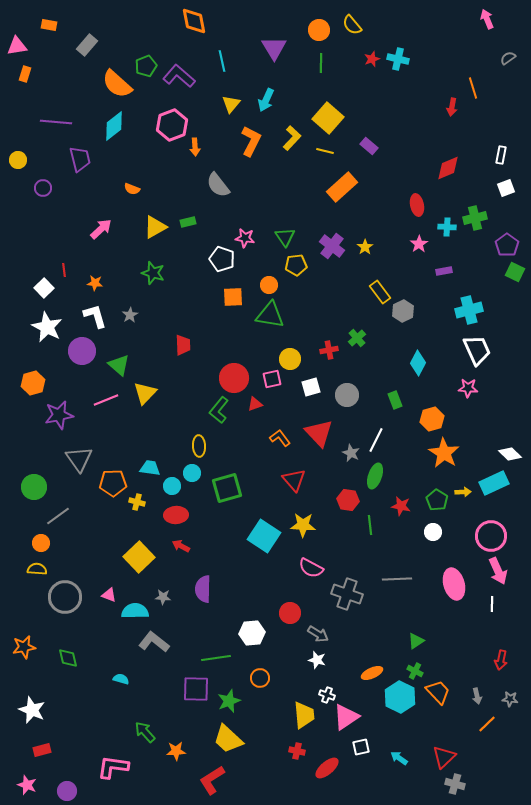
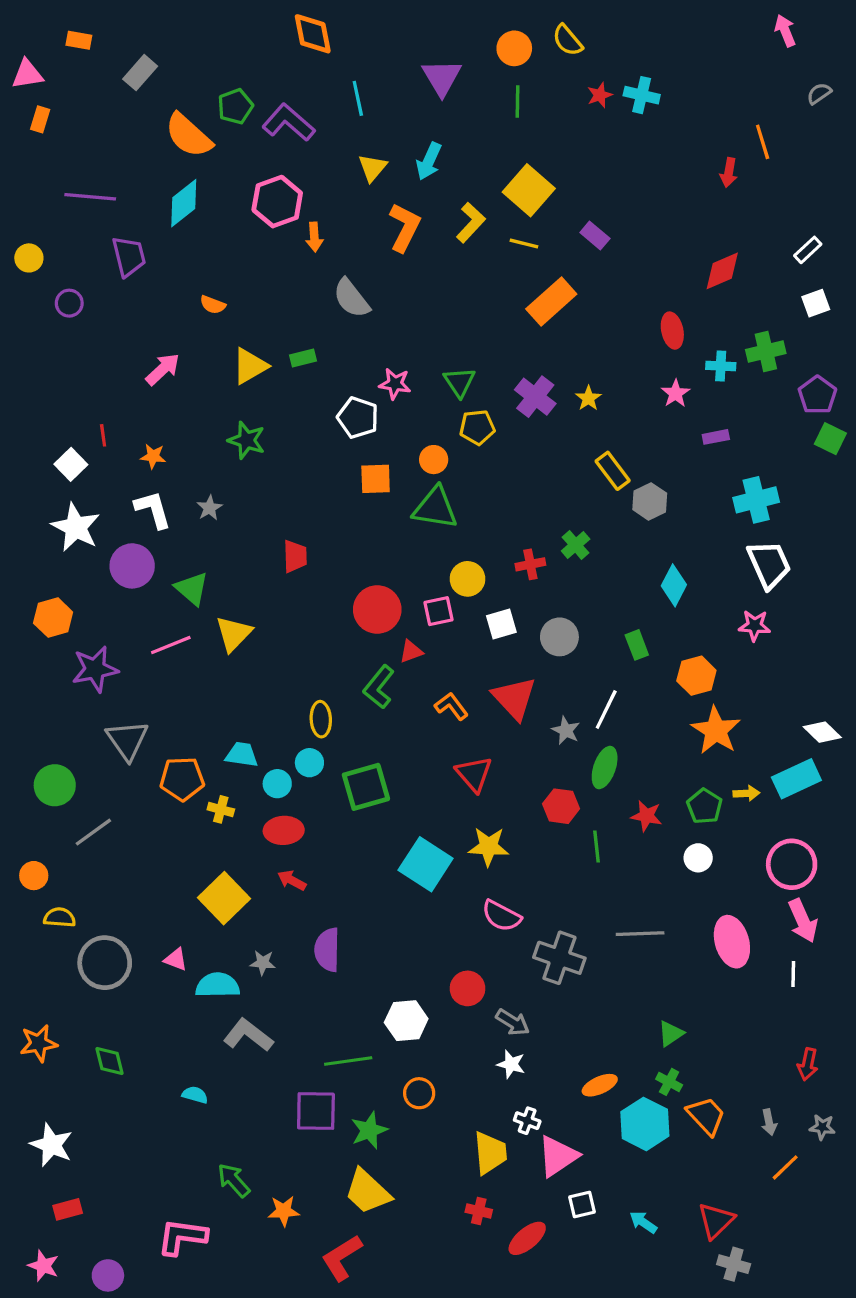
white rectangle: (501, 155) -> (808, 250), turned 36
green L-shape: (219, 410) -> (379, 687), moved
orange circle: (41, 543) -> (34, 876), moved

